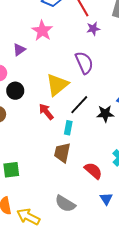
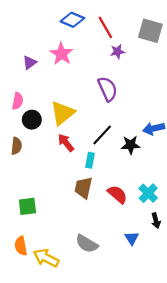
purple triangle: (19, 50) -> (30, 63), moved
yellow triangle: (57, 85) -> (63, 113), moved
red semicircle: (93, 171) -> (117, 194), moved

